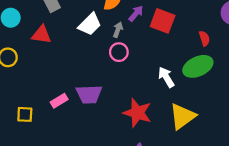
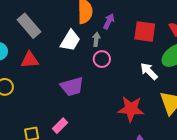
red square: (163, 21) -> (145, 31), moved
purple trapezoid: (89, 94) -> (72, 87), moved
pink rectangle: (59, 101) -> (60, 126), moved

